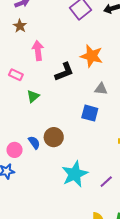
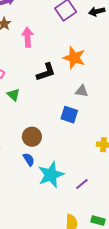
pink arrow: (38, 51) -> (28, 37), moved
green triangle: (33, 96) -> (14, 95), turned -40
blue semicircle: (34, 143) -> (29, 159), moved

